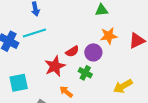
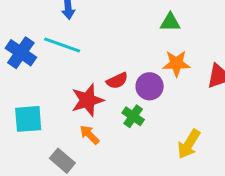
cyan line: (34, 33) -> (62, 45), turned 30
yellow arrow: (123, 86) -> (189, 144), turned -36
orange arrow: (66, 92) -> (89, 135), moved

